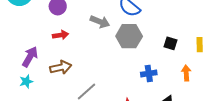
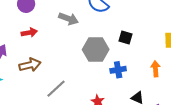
gray hexagon: (129, 36) -> (96, 50), moved
black square: (170, 43) -> (125, 37), moved

